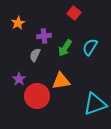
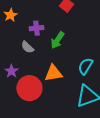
cyan semicircle: (90, 47) -> (85, 66), moved
gray semicircle: (35, 55) -> (27, 47), turned -72

